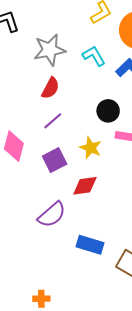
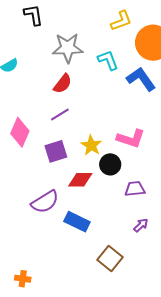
black circle: (108, 111) -> (110, 164), moved
blue rectangle: (90, 245) -> (77, 222), moved

